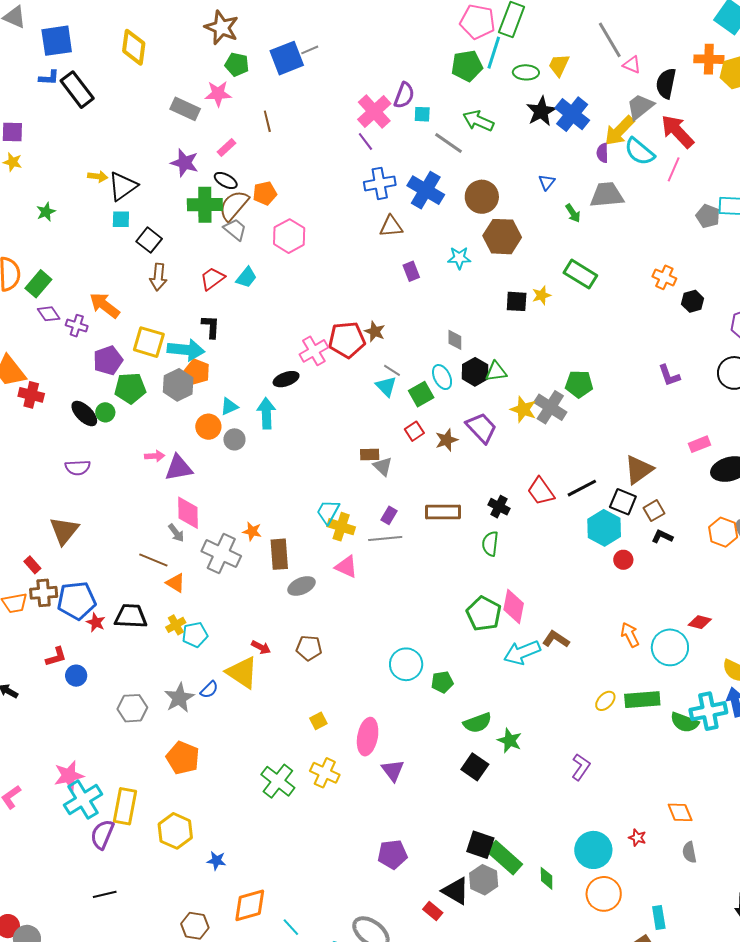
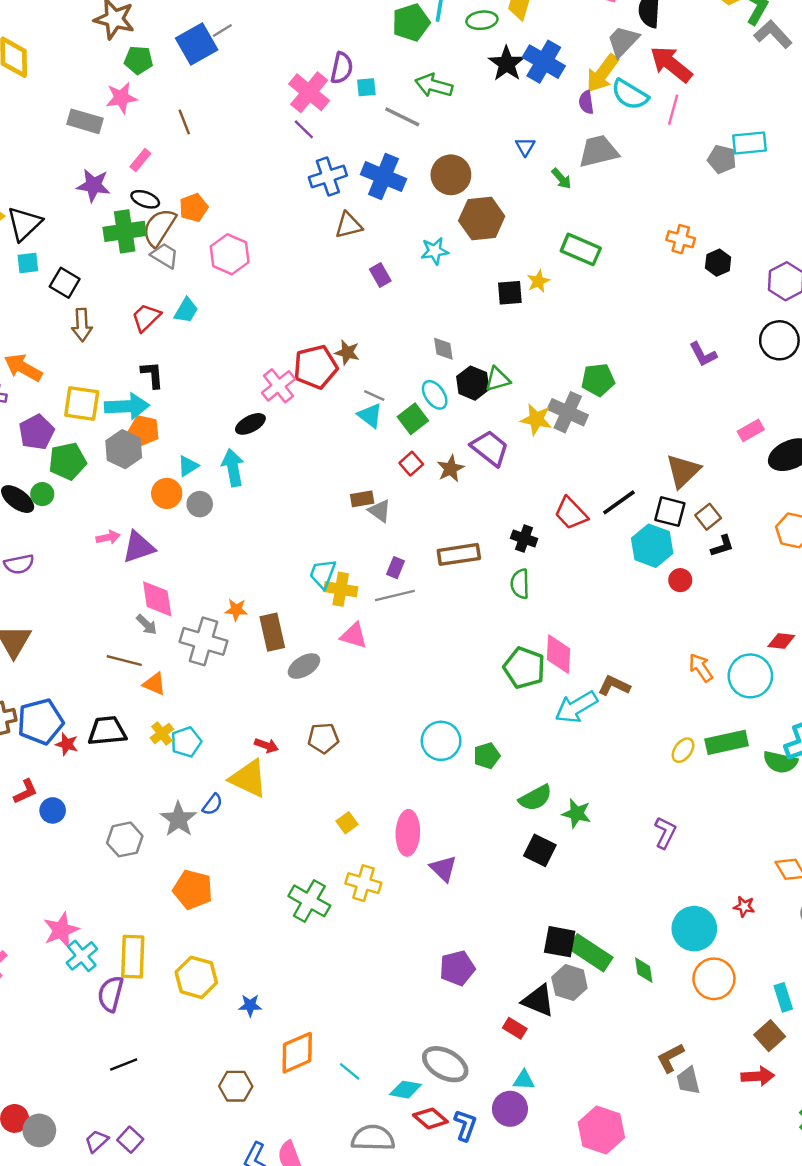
black L-shape: (662, 536) -> (722, 546), turned 145
cyan cross: (83, 800) -> (82, 956), size x0.7

